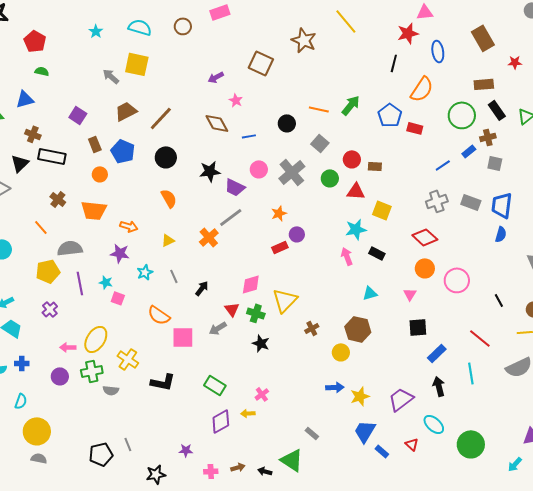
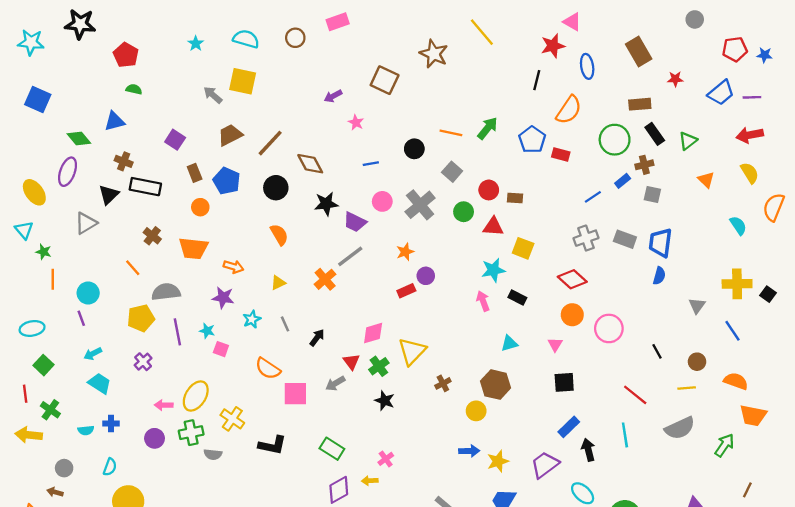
pink triangle: (425, 12) -> (572, 22), turned 36
brown diamond: (217, 123) -> (310, 164), moved
green cross: (256, 313) -> (379, 366), turned 36
blue rectangle: (437, 353) -> (569, 427), moved

